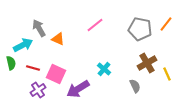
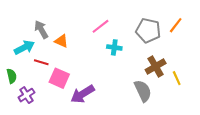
green semicircle: (11, 63) -> (12, 76), moved
red line: (33, 68) -> (41, 62), moved
cyan cross: (104, 69) -> (114, 47), moved, turned -32
gray semicircle: (135, 86) -> (143, 91), size x1.5
purple cross: (38, 90) -> (26, 95), moved

